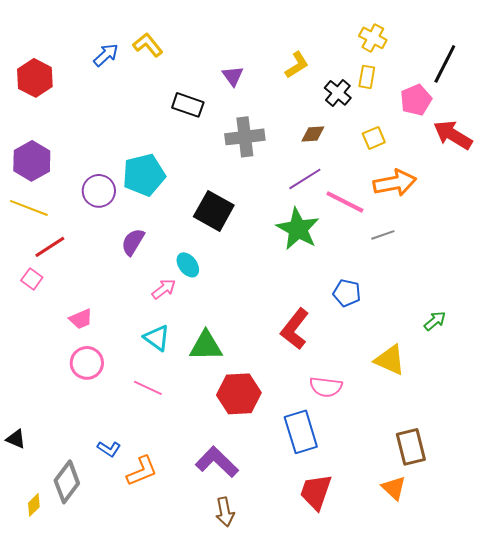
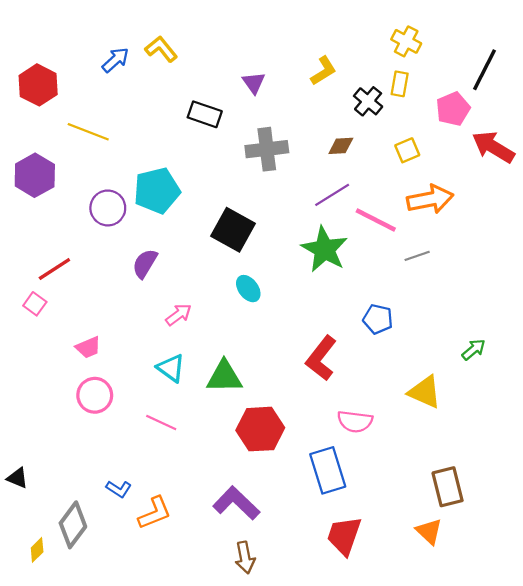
yellow line: (29, 208) -> (88, 132), moved
cyan ellipse: (188, 265) -> (248, 289), moved

